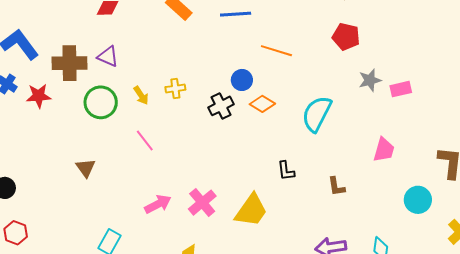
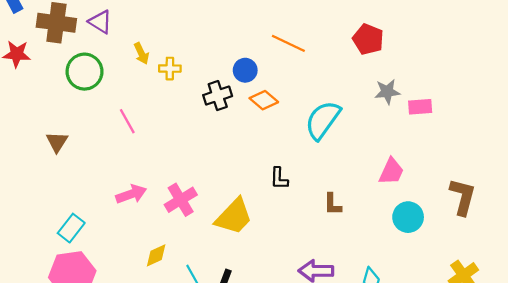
yellow arrow: (141, 95) -> (141, 53), moved
cyan circle: (418, 200) -> (408, 217), moved

